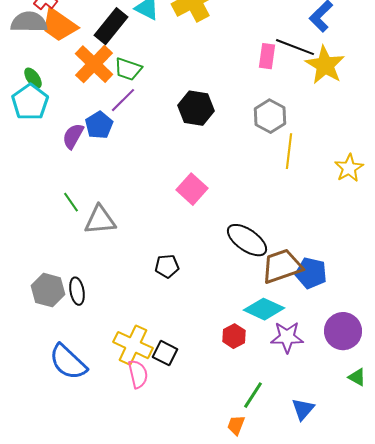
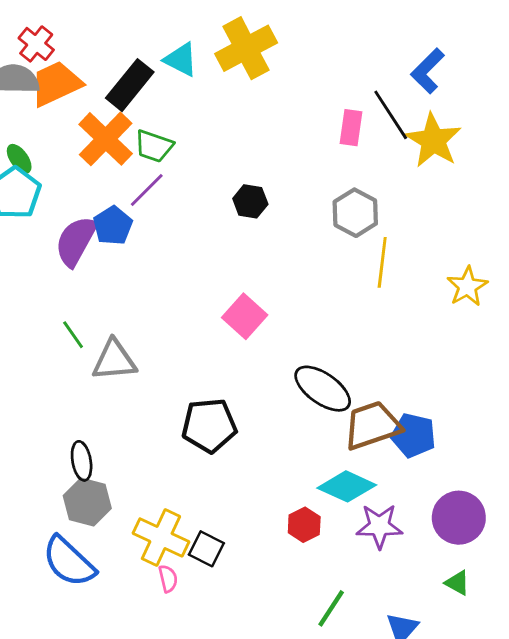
orange trapezoid: (59, 25) -> (56, 84), turned 120
black line: (295, 47) -> (391, 115), turned 36
black hexagon: (196, 108) -> (250, 201), size x0.7
purple semicircle: (73, 136) -> (76, 241), size x1.4
black pentagon: (167, 266) -> (209, 425), size x1.6
gray hexagon: (48, 290) -> (87, 502), moved
pink semicircle: (138, 374) -> (168, 579), size x0.7
green triangle: (357, 377) -> (457, 583), moved

